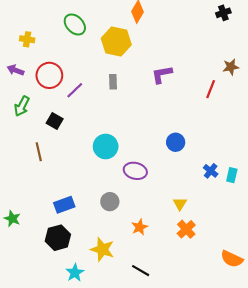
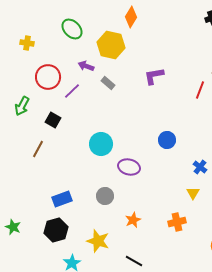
purple arrow: (15, 70) -> (86, 66), moved
gray rectangle: (113, 82) -> (108, 83), turned -48
brown line: (39, 152) -> (38, 149), turned 42
yellow triangle: (180, 204) -> (193, 193), moved
green star: (12, 219) -> (13, 227), moved
orange cross: (186, 229) -> (177, 222), turned 30

